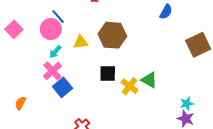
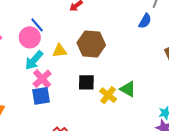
cyan arrow: (55, 52) -> (34, 60), size x1.5
pink cross: (52, 71) -> (42, 79), moved
blue square: (63, 87) -> (41, 96), turned 30

